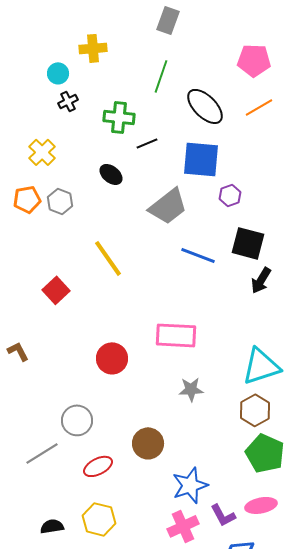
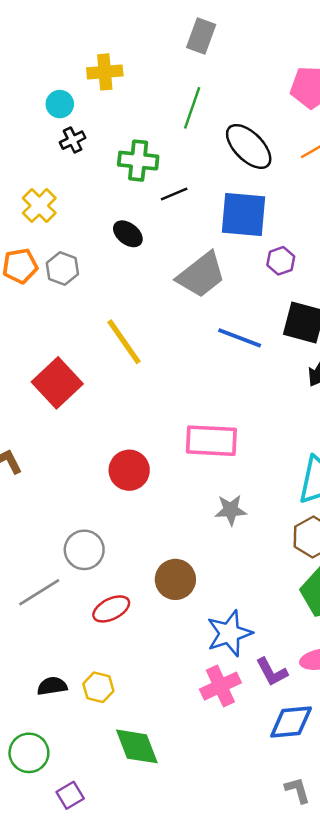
red square: (56, 290) -> (57, 383), size x1.4
yellow hexagon: (99, 519) -> (98, 687), moved, size x0.7

